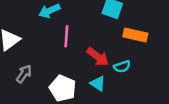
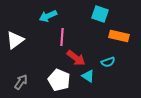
red arrow: (98, 57) -> (76, 58), moved
gray arrow: (24, 74) -> (21, 82), moved

